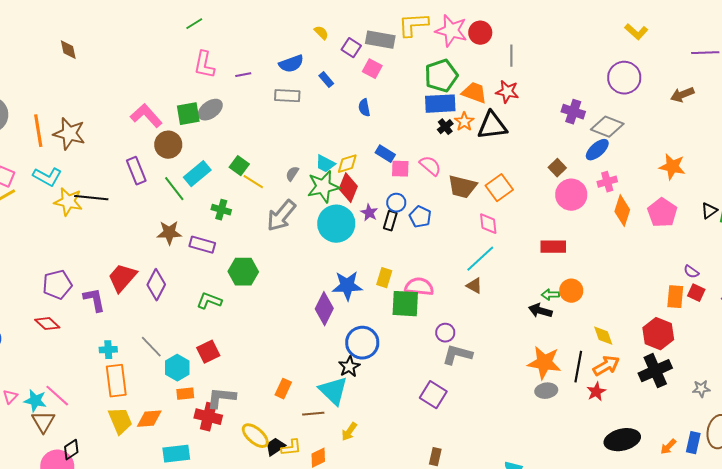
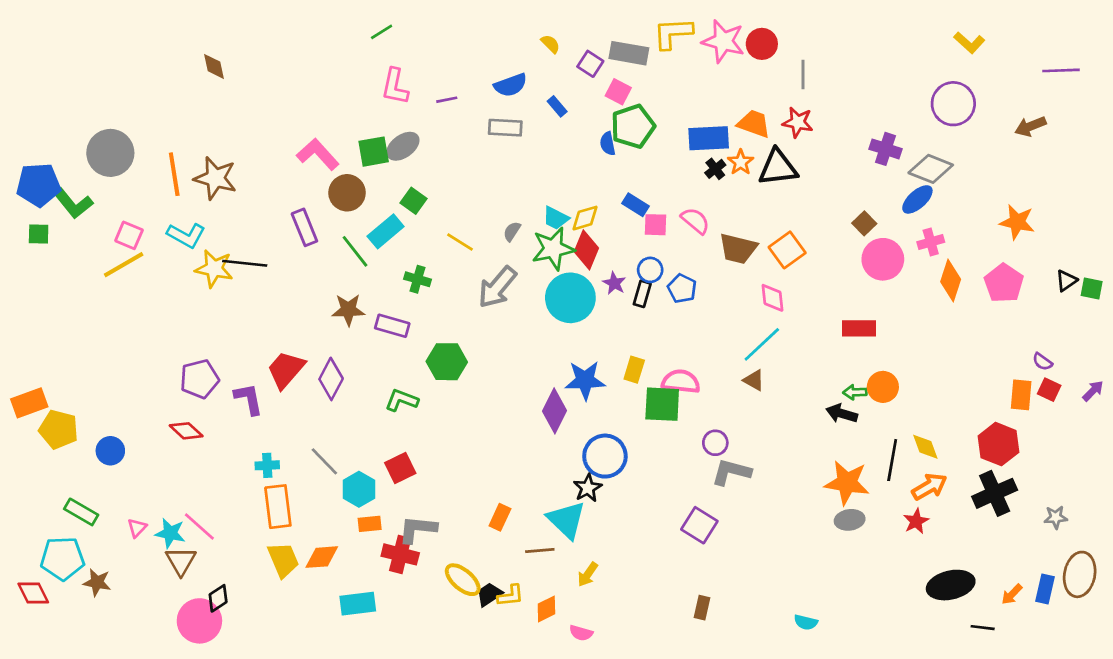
green pentagon: (441, 76) -> (633, 126), moved
green square: (239, 166) -> (414, 201), moved
black line: (578, 367) -> (892, 460), moved

